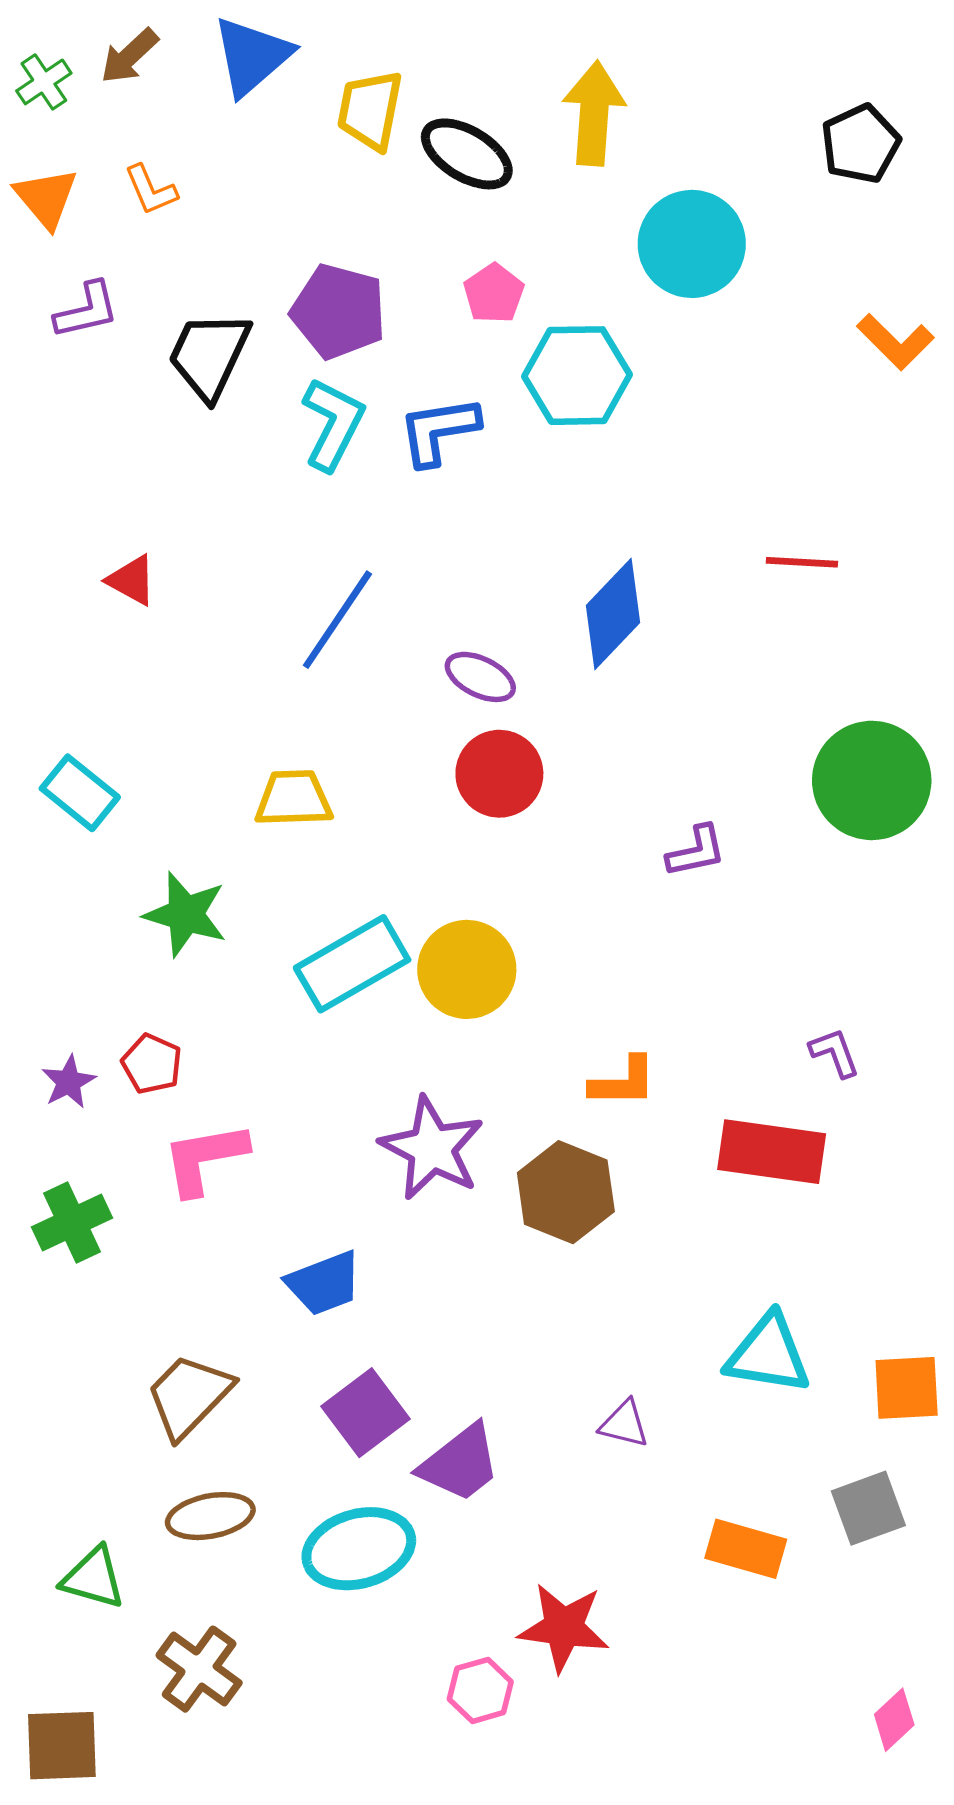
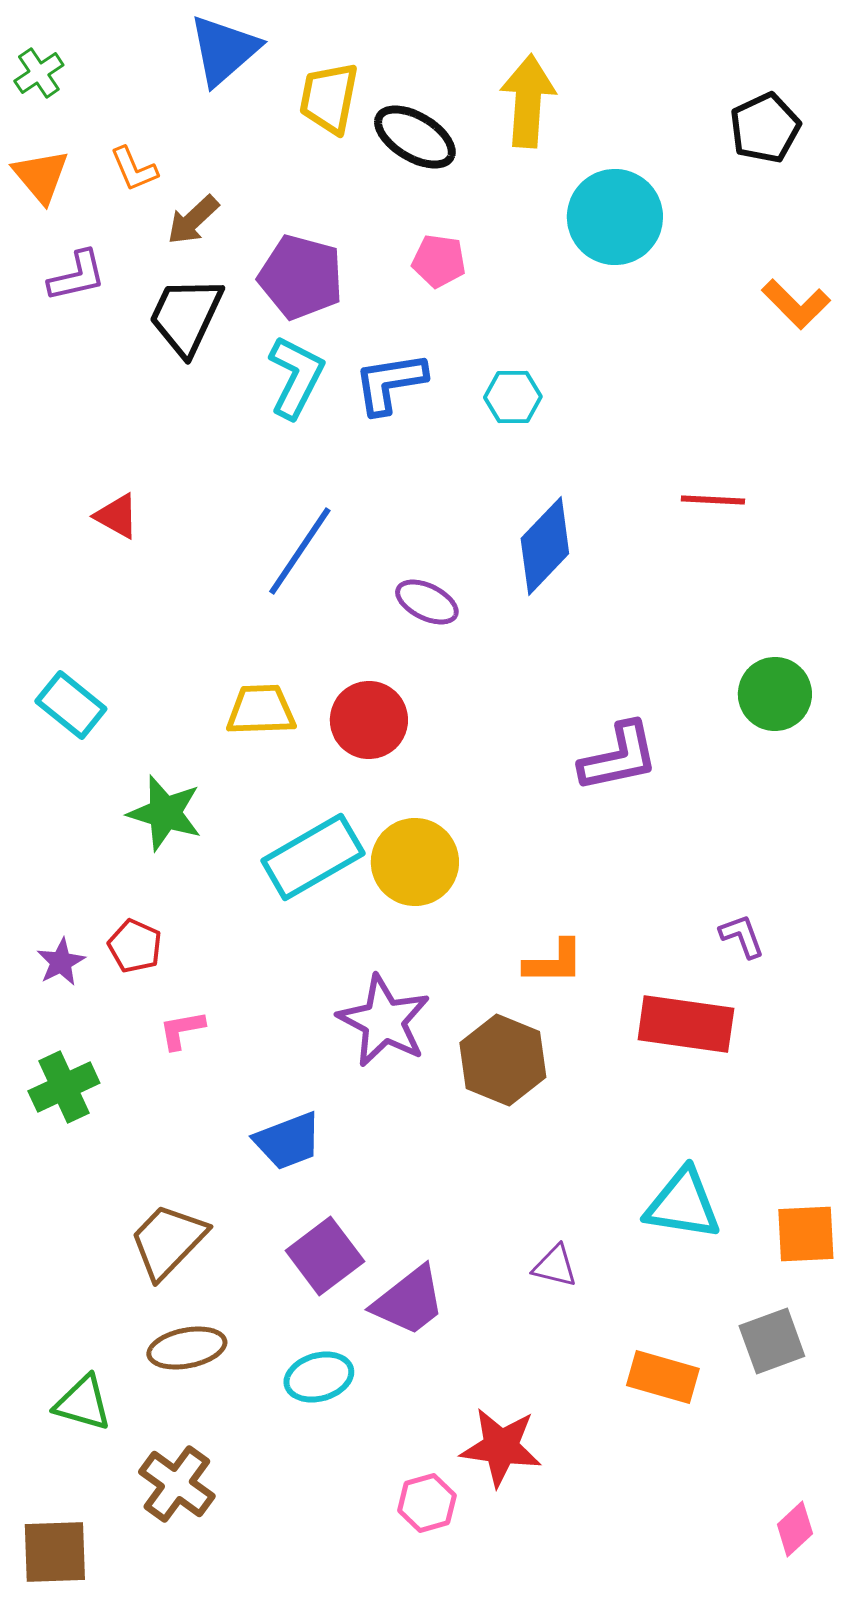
brown arrow: (129, 56) -> (193, 220), moved
pink pentagon: (494, 293) -> (439, 261), turned -30
cyan hexagon: (577, 376) -> (513, 397), moved, size x0.6
red circle: (499, 774) -> (369, 720), moved
green circle: (872, 780) -> (775, 694), size x0.7
purple L-shape: (696, 851) -> (619, 757), size x1.5
pink L-shape: (205, 1158) -> (182, 1030), size x0.6
cyan ellipse: (359, 1549) -> (319, 1377), size x0.7

